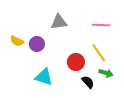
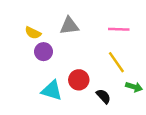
yellow semicircle: (17, 41) -> (33, 33), moved
red circle: (76, 62) -> (79, 80), moved
green arrow: (106, 73) -> (134, 87), moved

